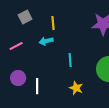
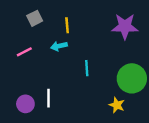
purple circle: (18, 78) -> (25, 104), moved
yellow star: (76, 88) -> (117, 105), moved

